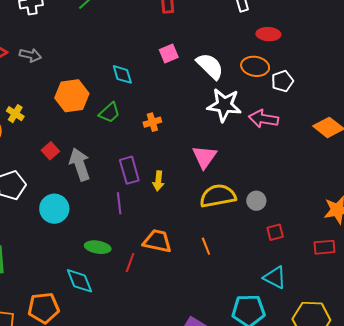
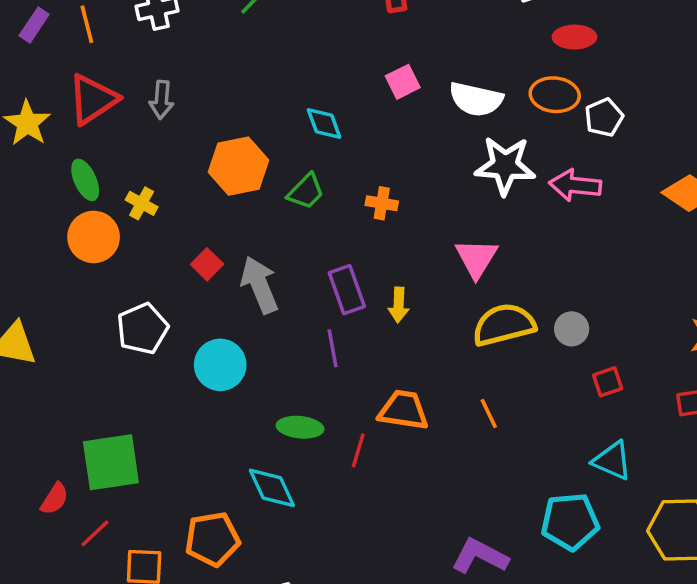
gray arrow: (30, 55) -> (162, 100), turned 85
white semicircle: (210, 66) -> (476, 99), turned 152
orange cross: (152, 122) -> (382, 203), turned 30

